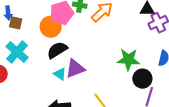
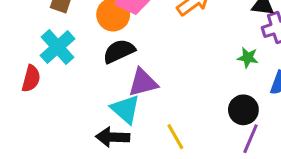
green star: (128, 59) -> (248, 58), moved, size x0.6
cyan triangle: (60, 74) -> (125, 109), moved, size x1.5

